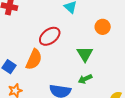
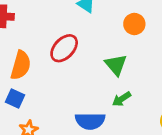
orange semicircle: (34, 59) -> (21, 65), moved

